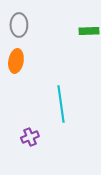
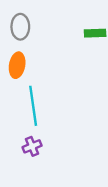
cyan line: (61, 104) -> (33, 106), moved

